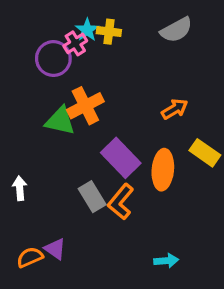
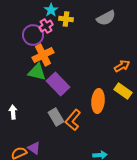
cyan star: (87, 30) -> (51, 10), moved
orange cross: (85, 106) -> (43, 55), moved
orange arrow: (175, 109) -> (122, 66), moved
purple rectangle: (121, 158) -> (58, 84), moved

